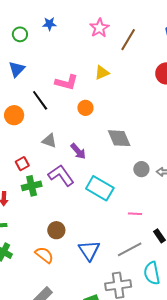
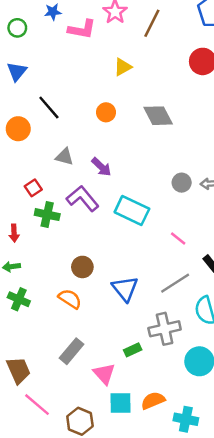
pink L-shape: (66, 82) -> (82, 29), moved
gray diamond: (119, 138) -> (158, 116), moved
green cross: (32, 186) -> (47, 215), turned 30
pink line: (135, 214) -> (178, 238), turned 40

